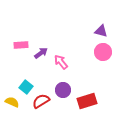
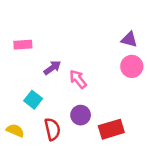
pink rectangle: (21, 45) -> (23, 45), moved
cyan square: (26, 87) -> (33, 100), moved
red semicircle: (41, 101) -> (52, 129), turned 108

